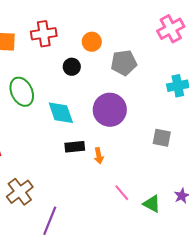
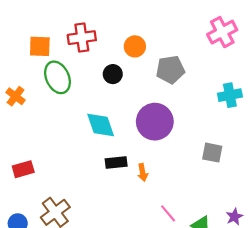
green ellipse: (22, 92) -> (57, 77), moved

